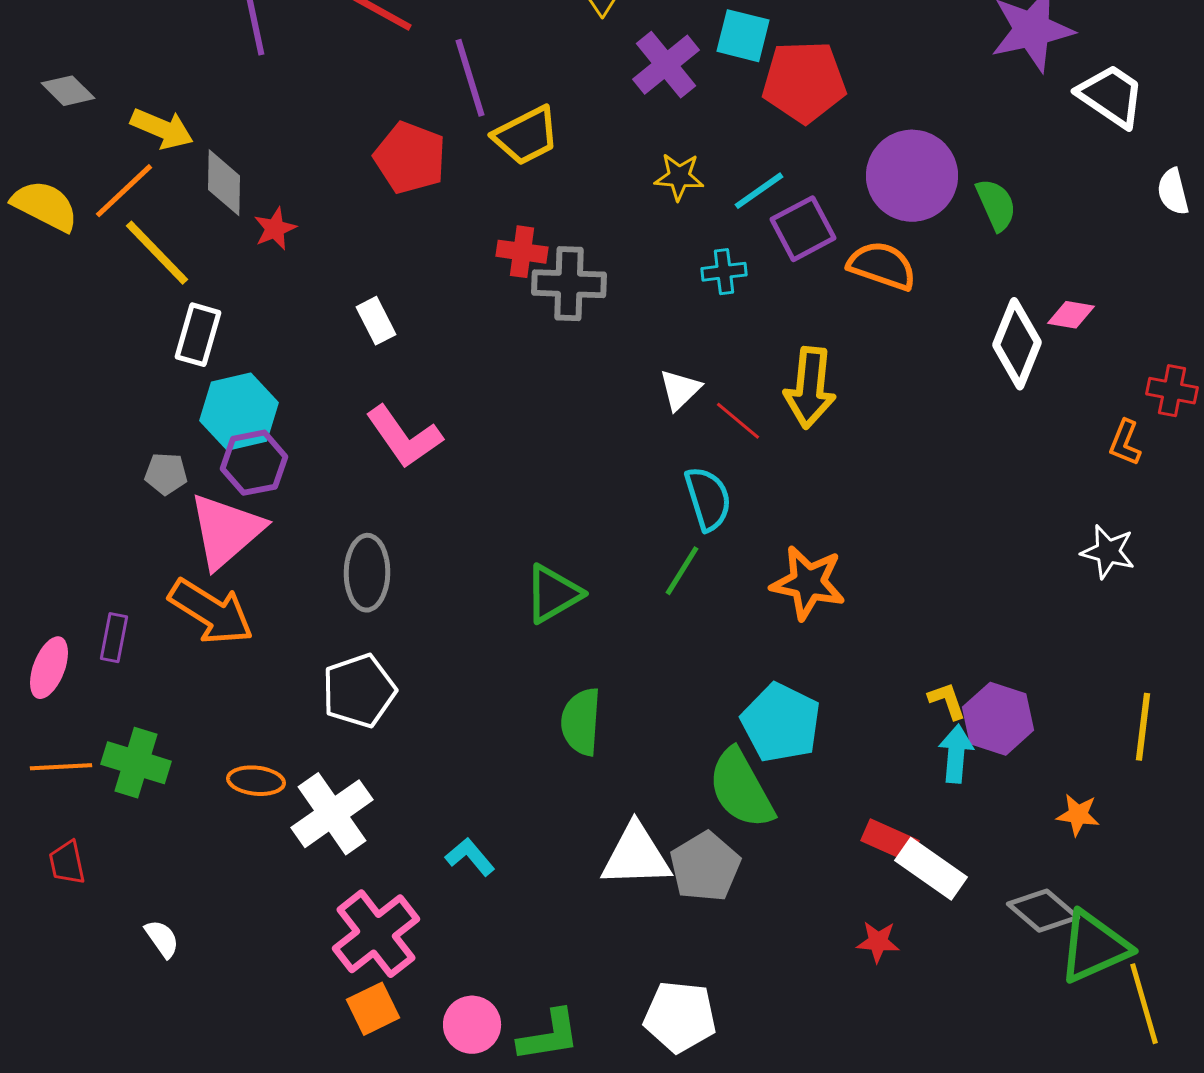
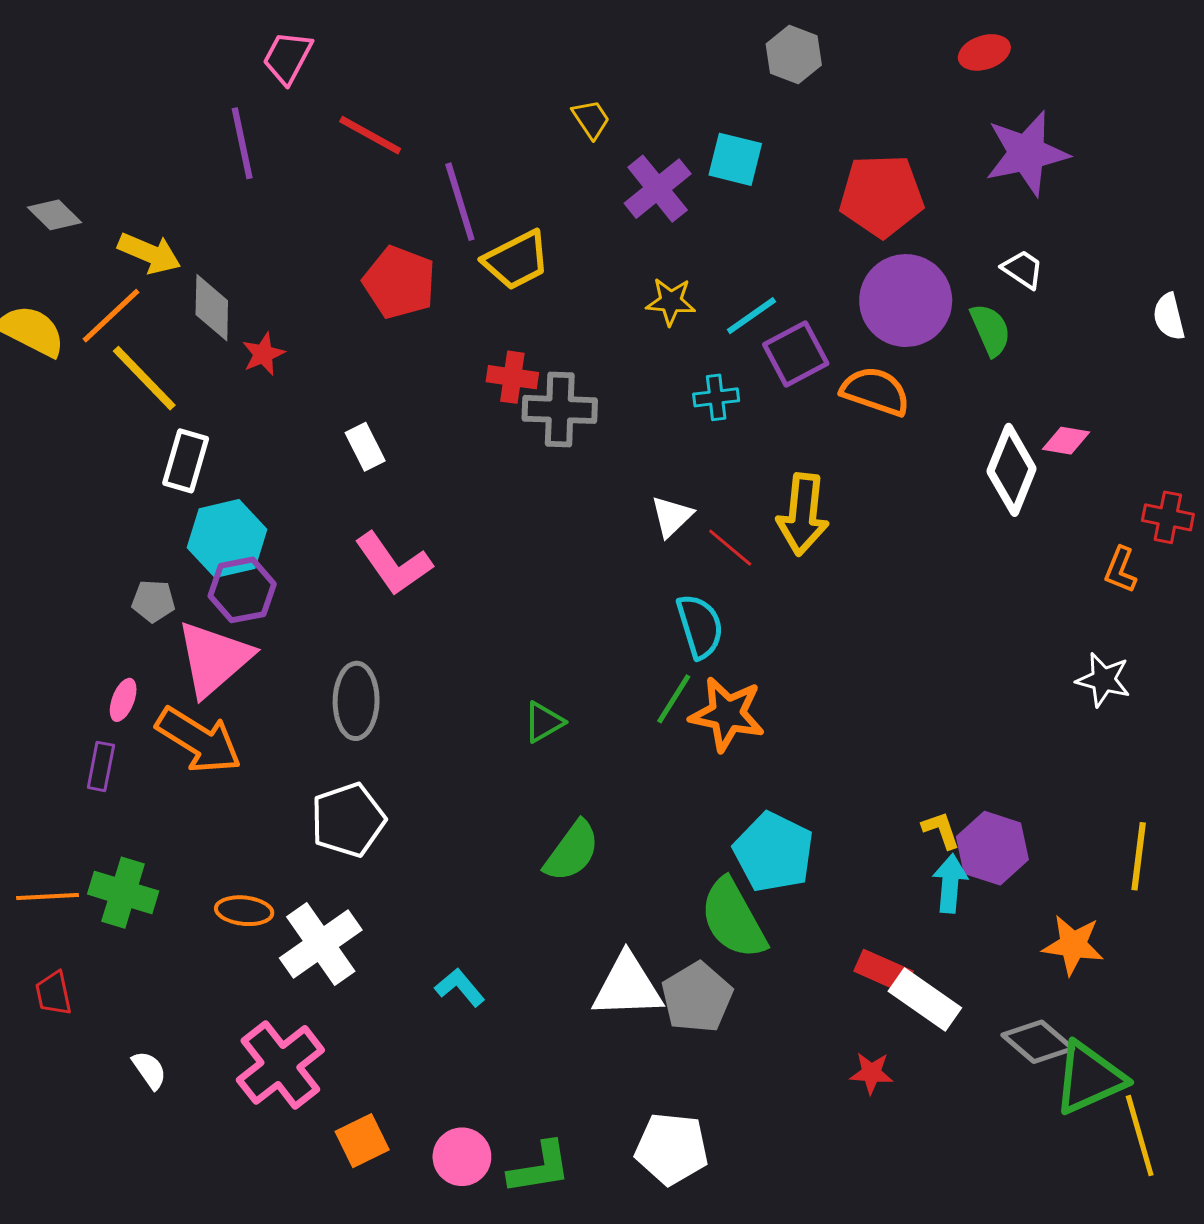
red pentagon: (804, 82) -> (881, 196), moved
white trapezoid: (1111, 96) -> (1023, 269), moved, size x0.6
orange star: (808, 583) -> (727, 714), moved
green triangle: (553, 594) -> (544, 722), size x0.7
pink ellipse: (49, 668) -> (123, 700), moved, size x0.7
green semicircle: (581, 722) -> (572, 851), turned -148
orange star: (1078, 815) -> (1073, 945), size x1.4
pink cross: (376, 934) -> (280, 1065), moved

